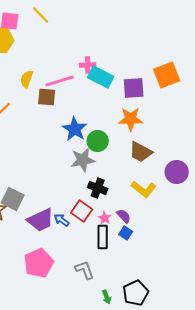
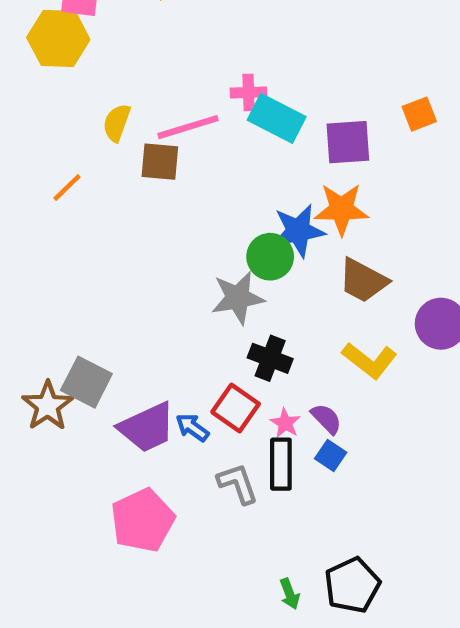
orange square: (167, 75) -> (419, 114), size x0.6
blue star: (75, 129) -> (298, 231), moved, turned 30
gray L-shape: (85, 270) -> (238, 484), moved

